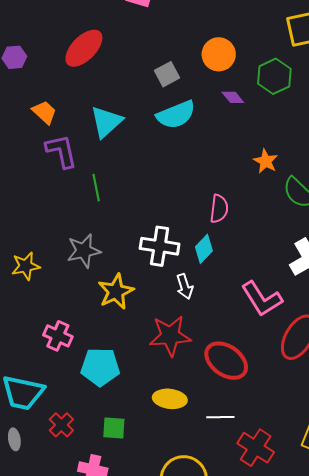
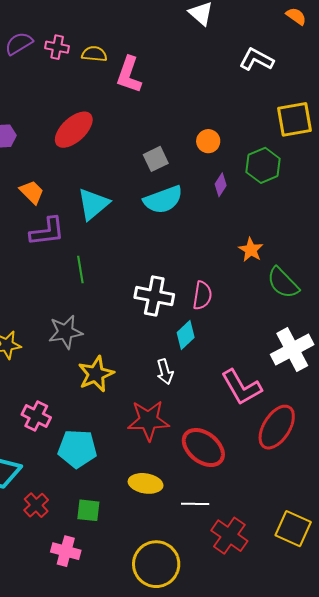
orange circle: (219, 54) -> (208, 141), size x0.7
purple diamond: (233, 97) -> (221, 185), turned 70
purple L-shape: (61, 151) -> (47, 232), turned 93
white cross: (160, 246) -> (154, 296), moved

